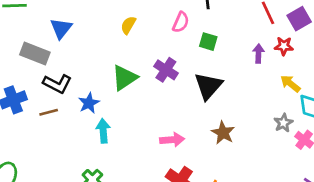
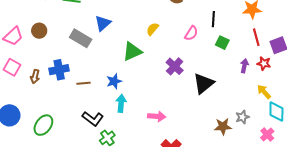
green square: (208, 42) -> (222, 43), moved
green triangle: (124, 78) -> (132, 51), moved
black L-shape: (57, 84) -> (93, 119), moved
gray star: (283, 123) -> (242, 117), moved
brown star: (223, 133) -> (223, 126), moved, turned 30
pink arrow: (172, 140) -> (157, 116), moved

